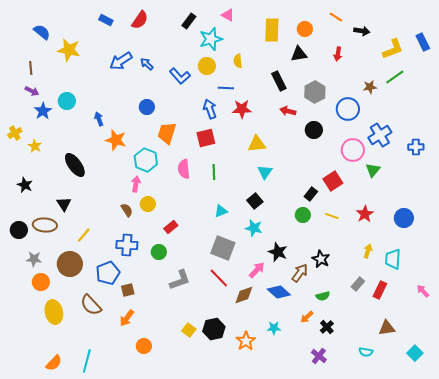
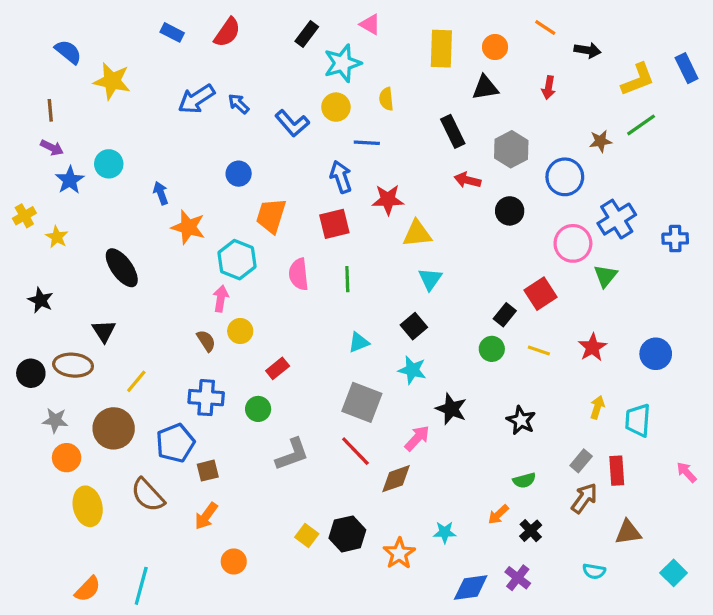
red star: (242, 109) -> (388, 200), moved
brown arrow: (300, 273) -> (584, 498), moved
red rectangle: (380, 290) -> (617, 471), turned -30
blue diamond: (279, 292) -> (471, 587), moved, turned -50

